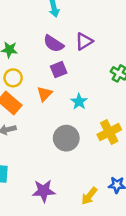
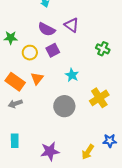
purple triangle: (84, 41) -> (72, 25), turned -49
yellow circle: (13, 78) -> (30, 53), moved
orange triangle: (44, 94) -> (37, 78), moved

